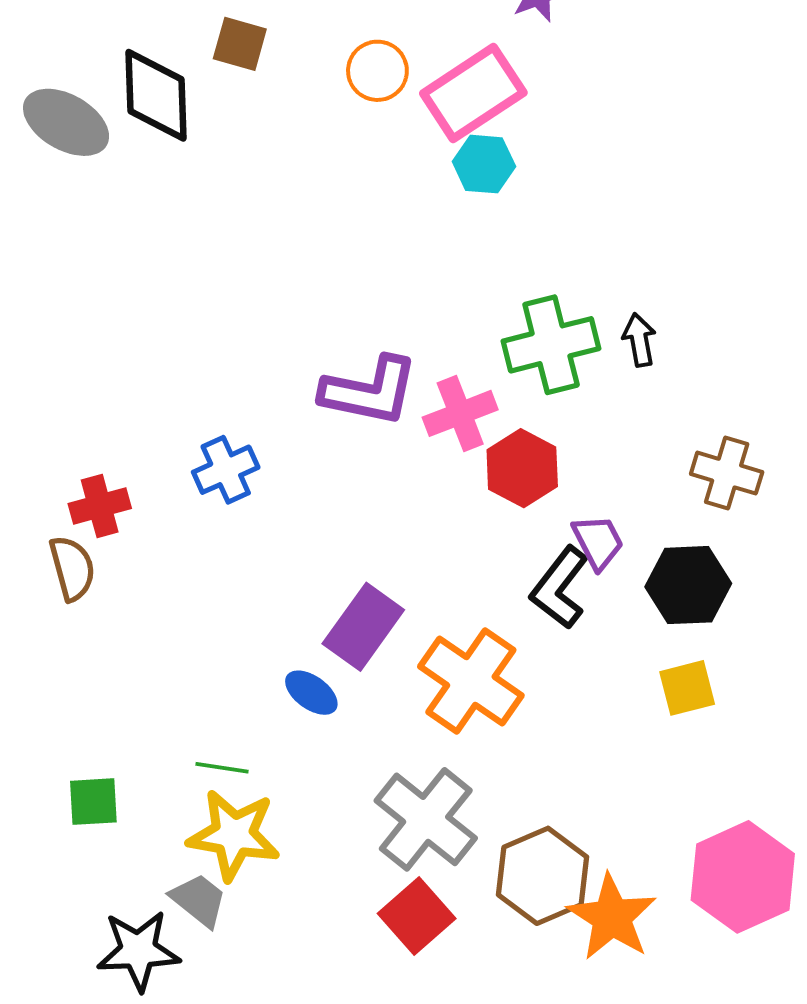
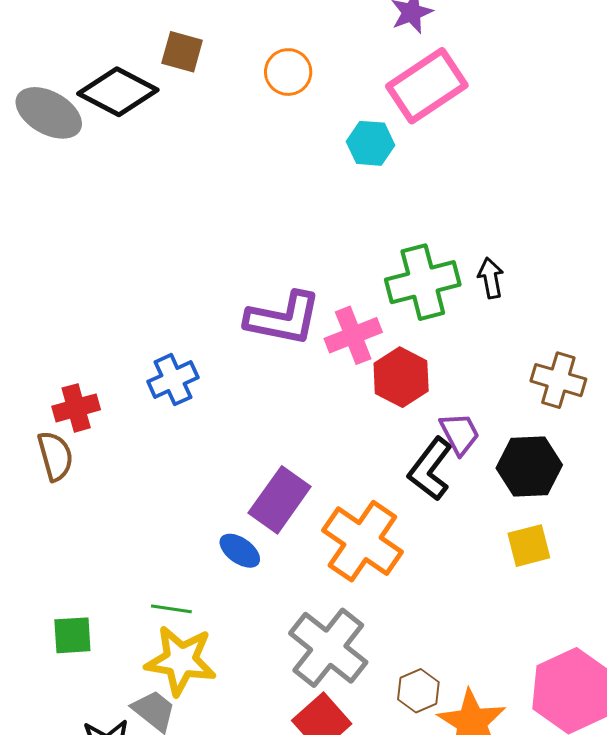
pink rectangle: (473, 93) -> (427, 86), moved
black diamond: (156, 95) -> (118, 92), turned -60
brown hexagon: (542, 876) -> (418, 691), size x0.6

